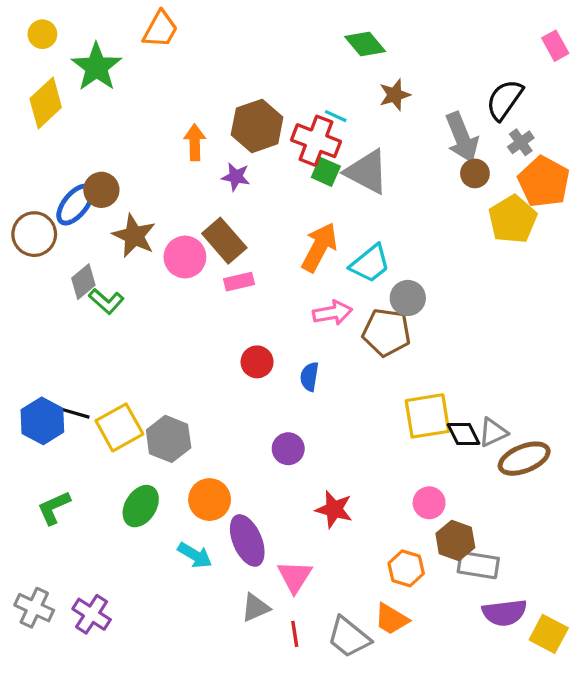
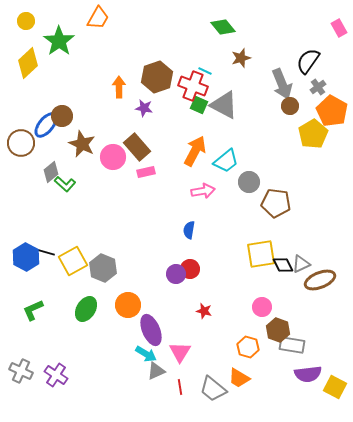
brown pentagon: (386, 332) -> (276, 203), moved
red circle: (257, 362) -> (190, 269), moved
red star: (334, 509) -> (204, 311), size x0.7
cyan arrow: (195, 555) -> (146, 354), moved

